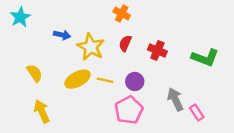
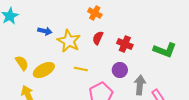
yellow ellipse: (78, 79) -> (44, 70), moved
purple circle: (135, 81) -> (120, 70), moved
gray arrow: (175, 99) -> (140, 85), turned 30

